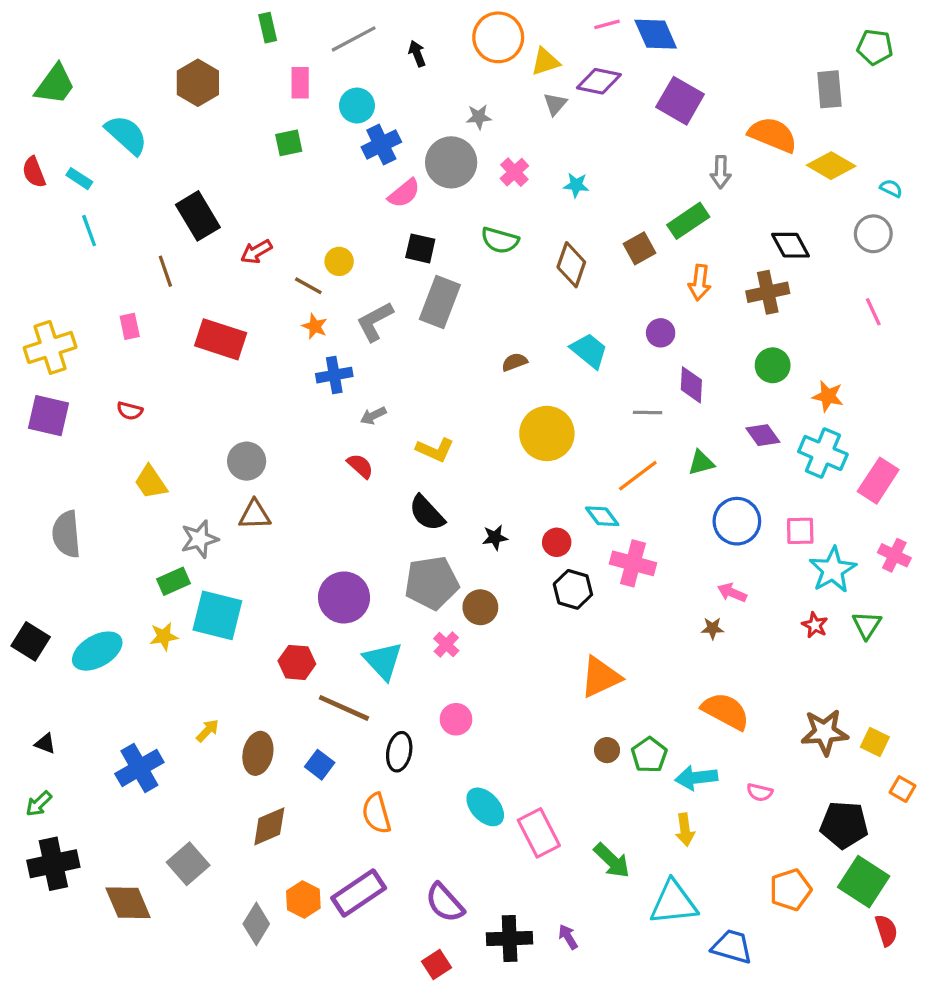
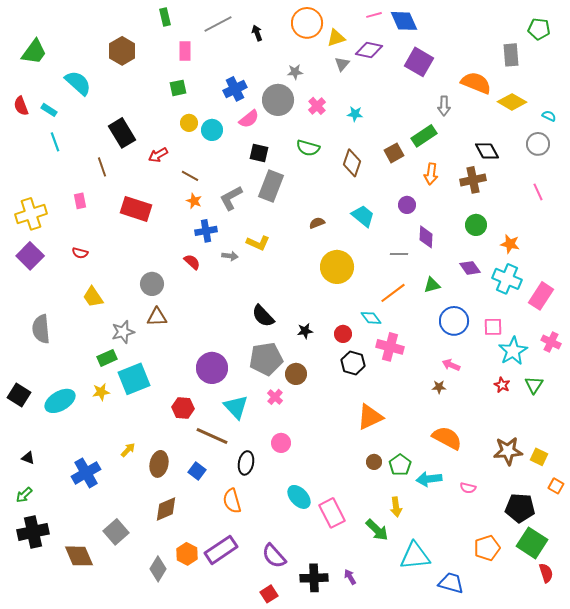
cyan circle: (357, 106) -> (212, 130), moved
yellow circle: (339, 261) -> (189, 123), moved
purple square: (48, 416) -> (30, 256), turned 32
gray arrow: (373, 416) -> (230, 256), turned -147
yellow L-shape: (435, 450) -> (258, 243), moved
red semicircle: (360, 466) -> (192, 262), moved
cyan square: (217, 615) -> (134, 379), turned -36
yellow arrow: (685, 830) -> (396, 507), moved

